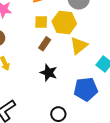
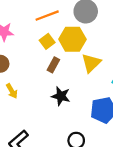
yellow square: (41, 22) -> (47, 41), turned -32

